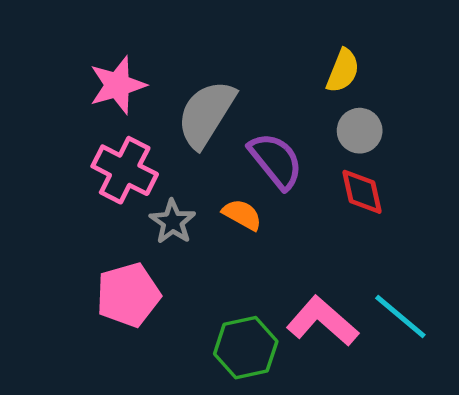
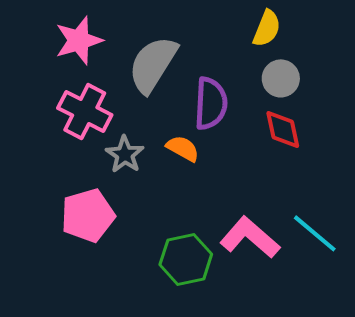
purple semicircle: (276, 161) -> (211, 103), turned 42

